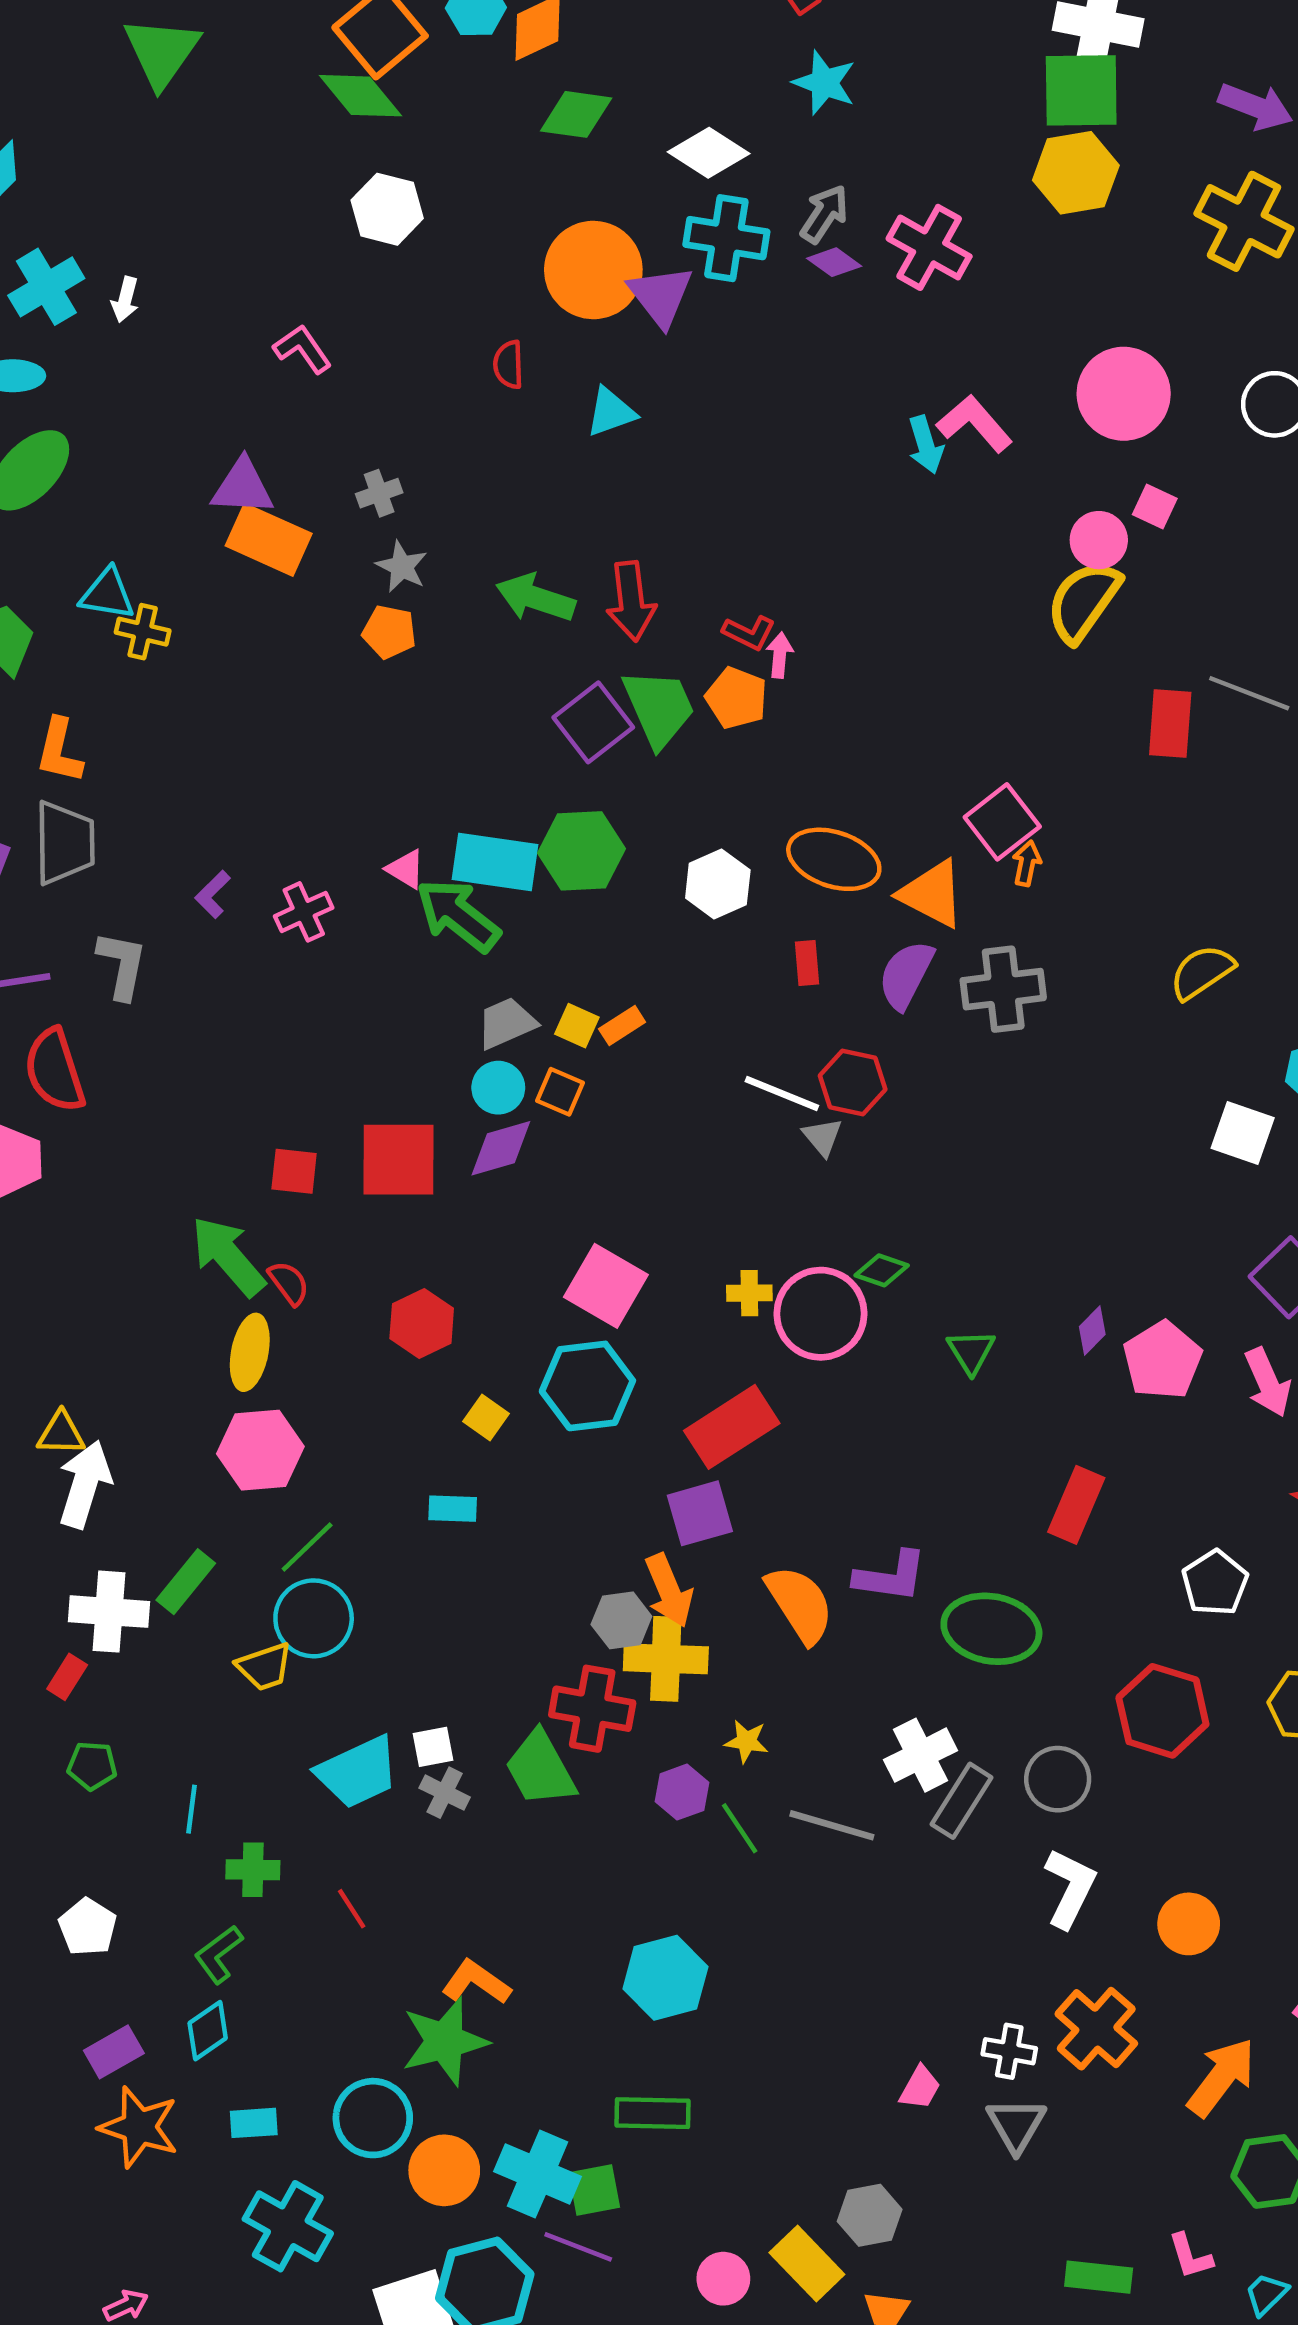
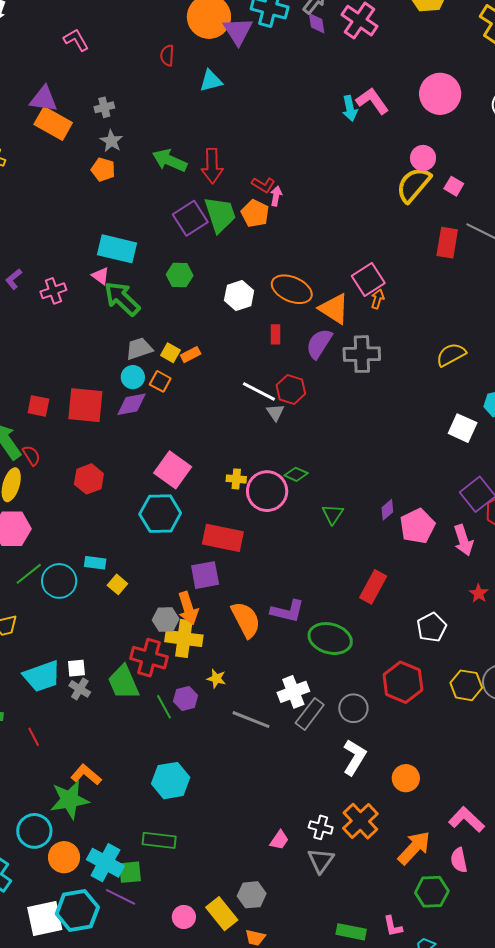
purple diamond: (834, 262) -> (317, 23), turned 40
pink square: (1155, 507) -> (454, 186), moved
green hexagon: (581, 851) -> (180, 275), size x0.7
cyan rectangle: (495, 862) -> (117, 249), moved
yellow square: (486, 1418) -> (117, 584), moved
red rectangle: (732, 1427) -> (223, 538), turned 39
cyan circle: (314, 1618) -> (59, 581), moved
green line: (740, 1828) -> (164, 707), moved

